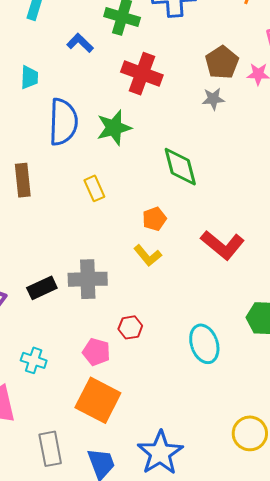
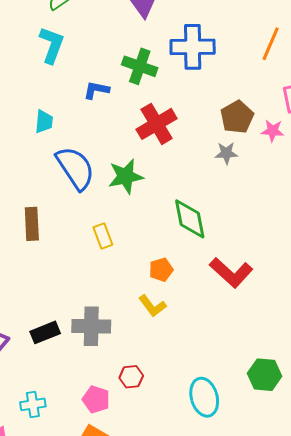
blue L-shape: (80, 43) -> (96, 90), turned -36
red cross: (142, 74) -> (157, 124), turned 36
blue semicircle: (63, 122) -> (75, 168), turned -39
red L-shape: (223, 245) -> (231, 273), moved
cyan cross: (34, 360) -> (33, 404), turned -30

